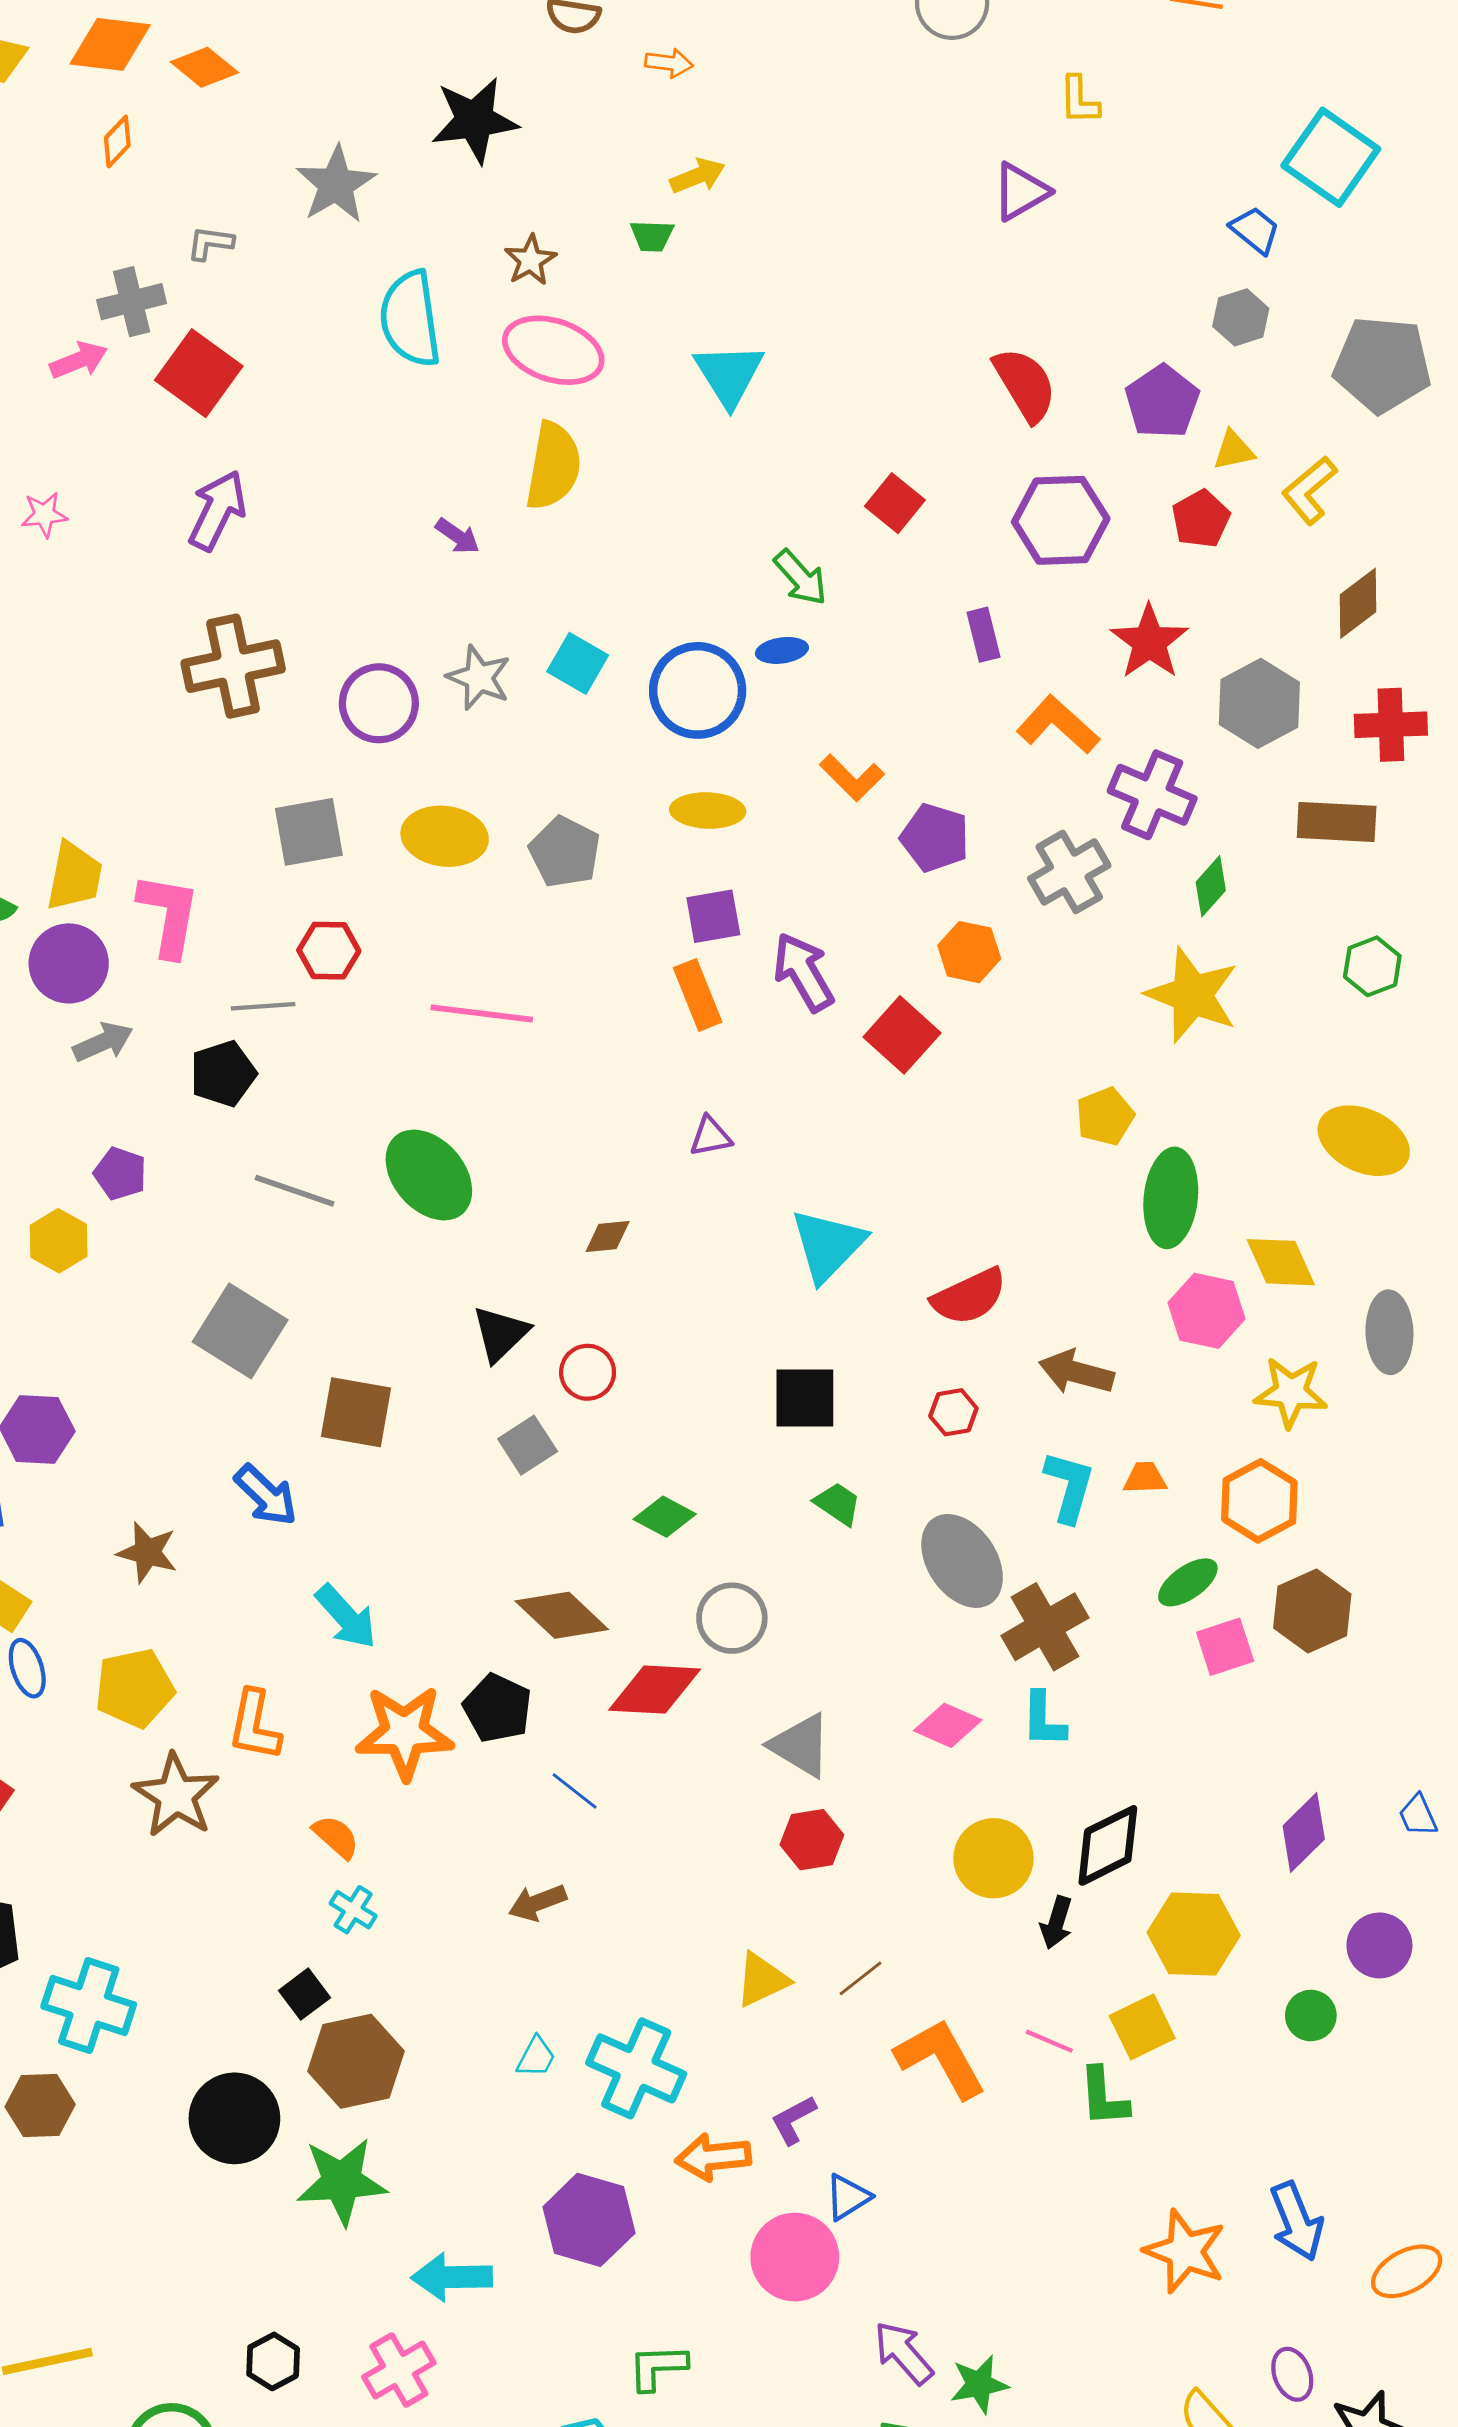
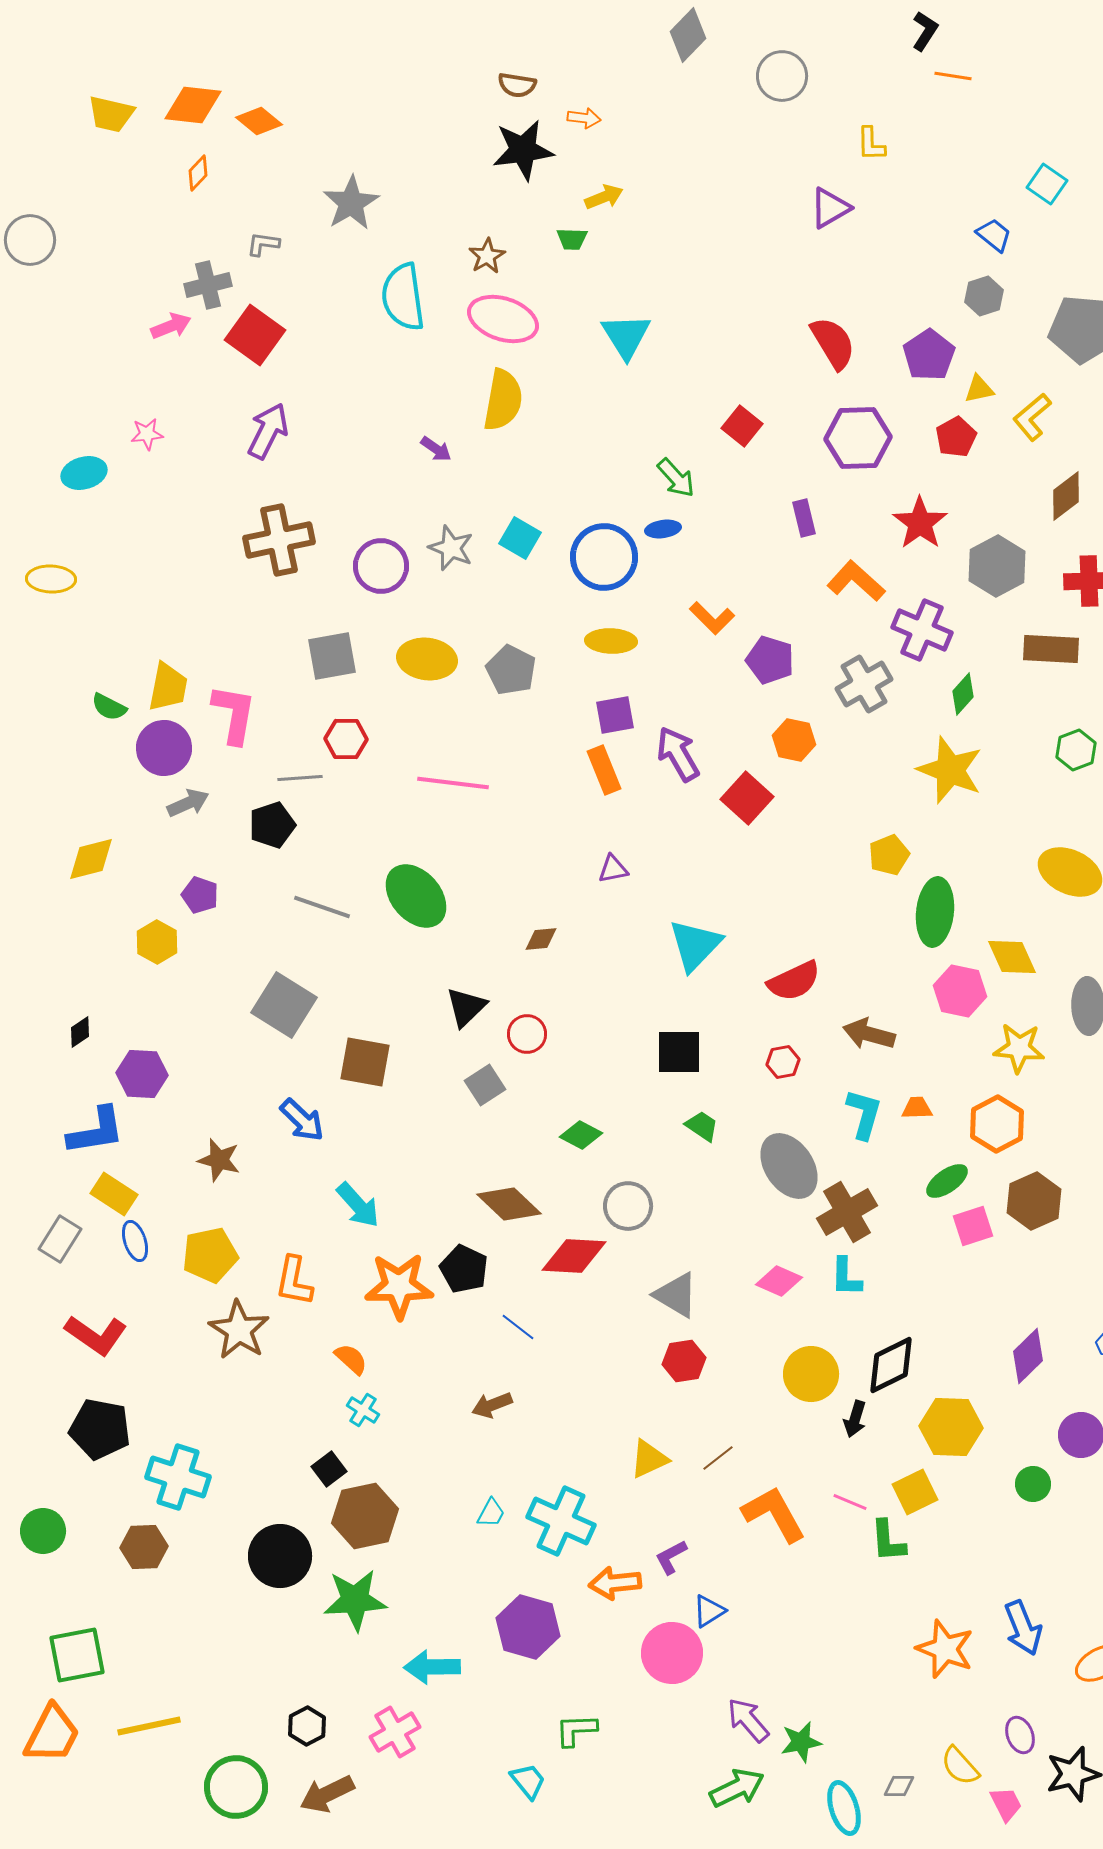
black star: (475, 120) -> (523, 150), moved
cyan square: (1331, 157) -> (1047, 184), size x0.6

